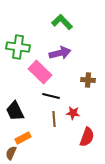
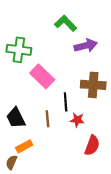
purple arrow: (60, 53) -> (86, 46), moved
brown cross: (88, 80) -> (93, 85), size x1.6
black line: (51, 96) -> (66, 102), moved, turned 72
brown line: (54, 119) -> (48, 119), moved

